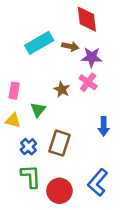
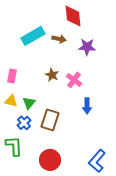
purple star: (92, 57) -> (87, 47), moved
pink cross: (88, 82) -> (74, 80), moved
green triangle: (38, 110) -> (29, 103), moved
green L-shape: (31, 176) -> (14, 146), moved
blue L-shape: (98, 182) -> (97, 161), moved

